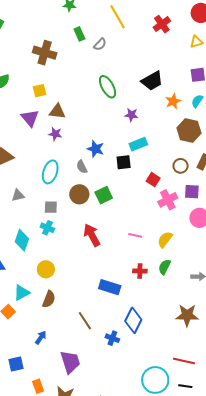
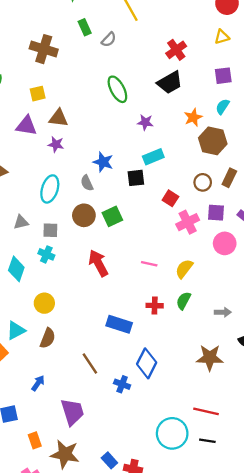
red cross: (162, 24) -> (176, 50), moved
orange star: (173, 101) -> (193, 117), moved
purple triangle: (30, 118) -> (26, 126), turned -42
gray triangle: (18, 195) -> (21, 222), moved

